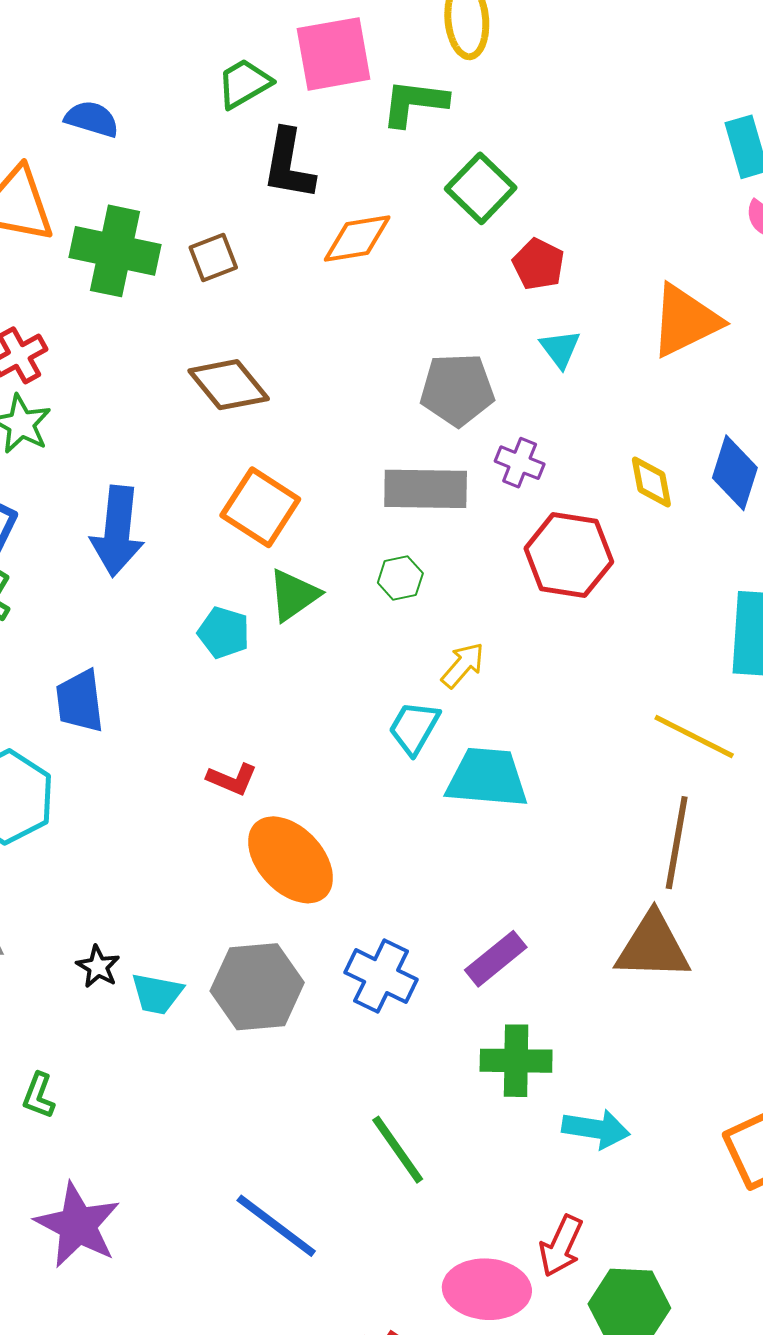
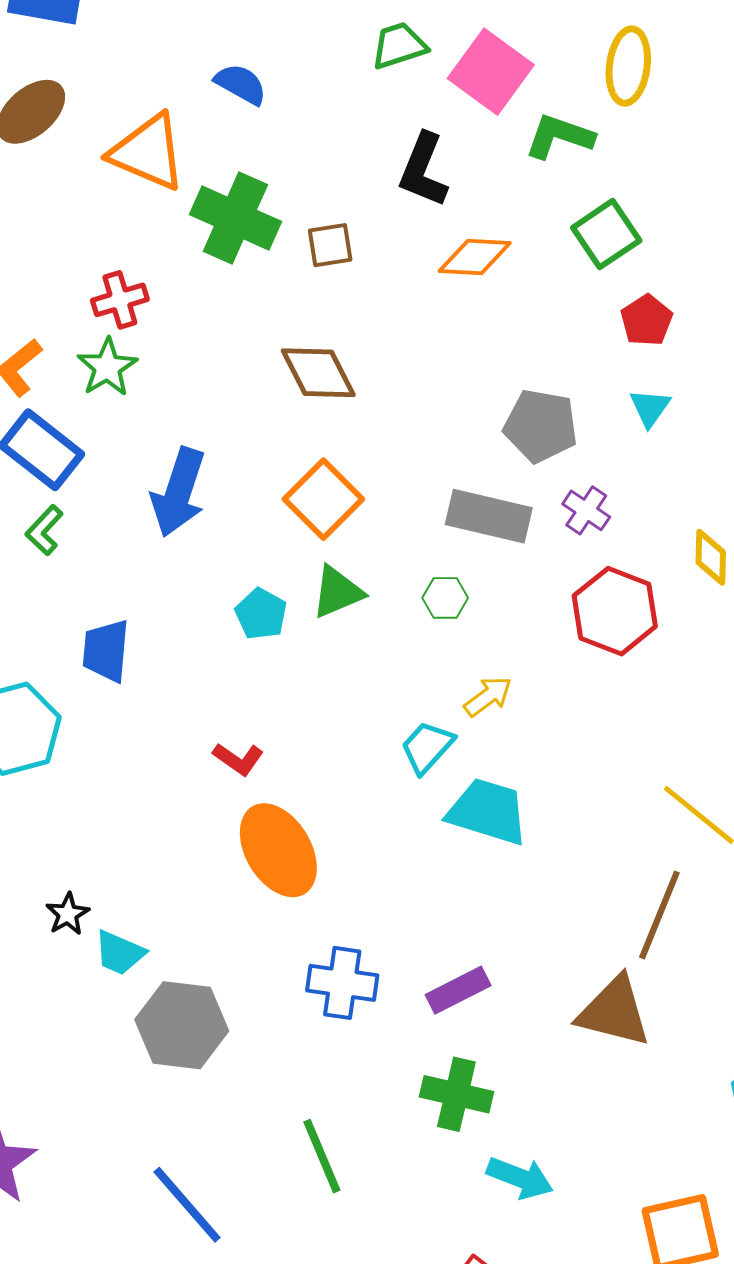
pink square: (334, 54) -> (491, 72), turned 34
green trapezoid: (244, 83) -> (399, 46), moved
blue cross: (381, 976) -> (342, 983), turned -30
gray hexagon: (257, 987) -> (182, 1025), moved

